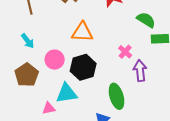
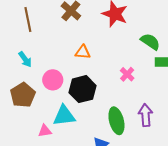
orange triangle: (82, 32) -> (83, 52), size x0.7
purple arrow: (140, 71) -> (145, 115), moved

